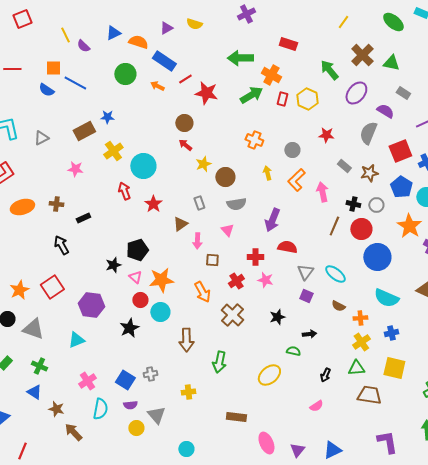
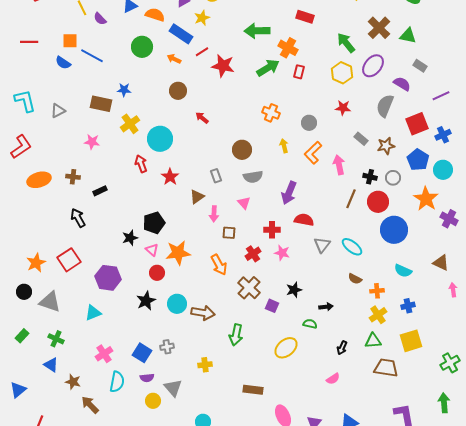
yellow hexagon: (307, 99) -> (342, 73), moved
brown circle: (184, 123) -> (178, 91), moved
brown rectangle: (84, 131) -> (101, 104), turned 40
yellow star: (203, 164) -> (202, 18), moved
purple square: (306, 296) -> (272, 306), moved
cyan semicircle: (386, 298) -> (403, 271), size x0.7
cyan circle: (160, 312) -> (177, 304), moved
brown arrow: (186, 340) -> (203, 313), turned -80
yellow square: (394, 368) -> (411, 341), turned -30

